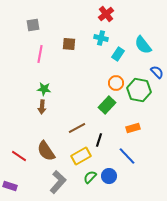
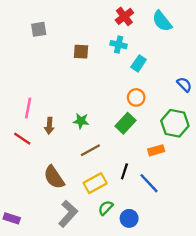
cyan semicircle: (143, 45) -> (162, 21), moved
pink line: (40, 54) -> (28, 108), moved
green star: (44, 89) -> (81, 121), moved
green hexagon: (139, 90) -> (175, 123), moved
black line: (99, 140) -> (124, 171), moved
red line: (19, 156) -> (22, 139), moved
blue circle: (109, 176) -> (129, 218), moved

